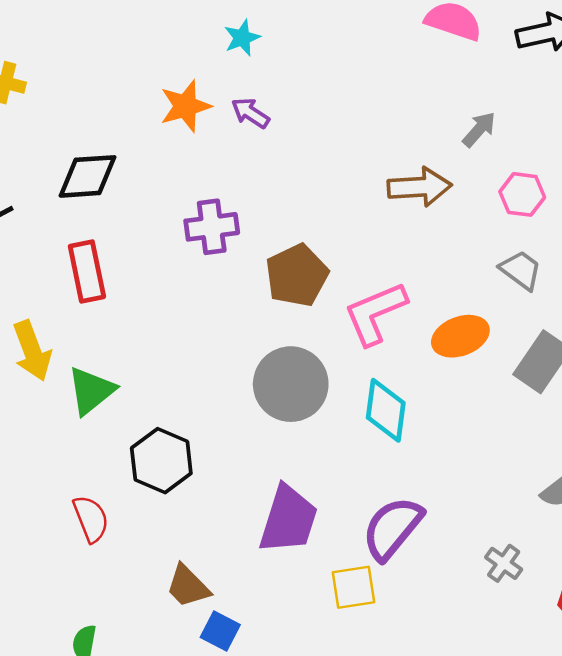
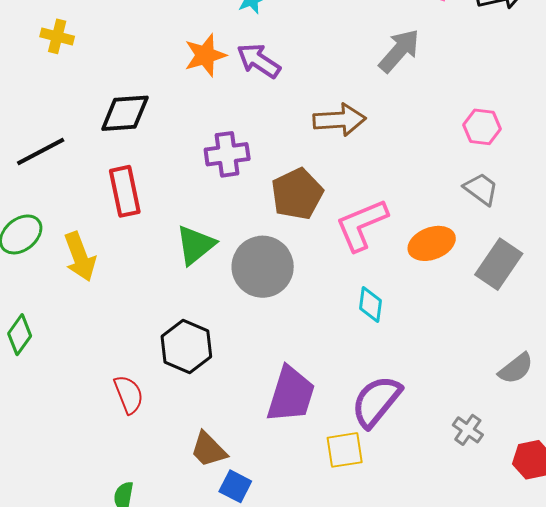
purple arrow: (250, 113) -> (259, 61), size x1.4
gray arrow: (479, 129) -> (399, 51), moved, size x1.5
brown arrow: (419, 187) -> (339, 120), moved
gray circle: (291, 384) -> (263, 267), moved
green triangle: (91, 391) -> (195, 245), moved
cyan diamond: (386, 410) -> (371, 304), size x0.7

